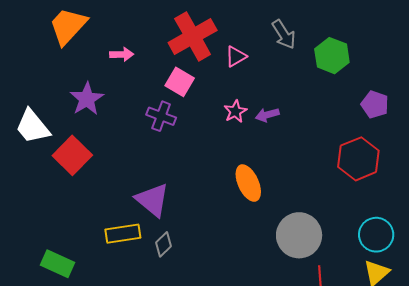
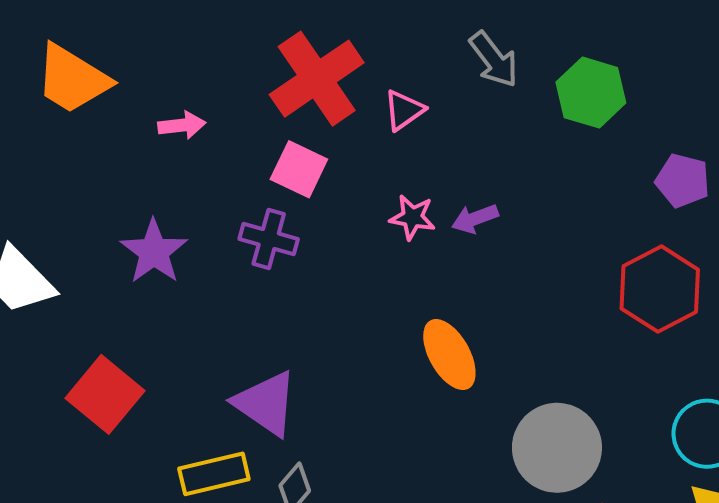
orange trapezoid: (68, 26) -> (72, 79), turned -96
purple star: (87, 99) -> (154, 252), moved
pink star: (235, 111) -> (412, 217), turned -30
red square: (72, 155) -> (105, 394), moved

